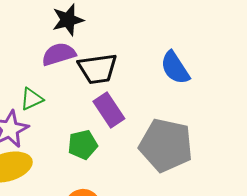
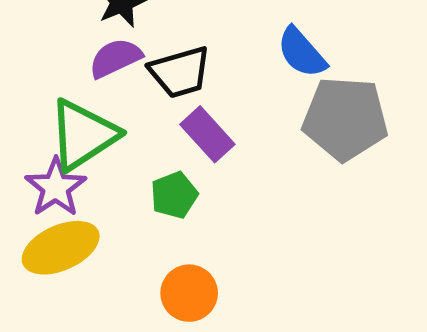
green triangle: (32, 99) -> (83, 135), size x2.0
gray pentagon: (166, 145) -> (345, 119), moved

